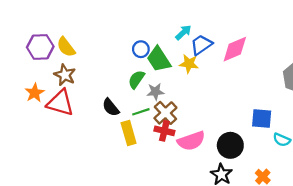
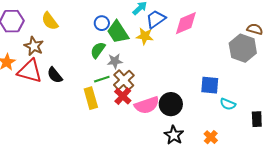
yellow semicircle: (66, 47) -> (50, 21), moved
black semicircle: (111, 107) -> (55, 75), moved
red cross: (164, 131) -> (123, 96), turned 30
black circle: (230, 145) -> (171, 104), moved

